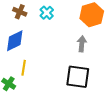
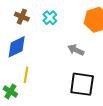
gray arrow: (82, 44) -> (76, 50), moved, turned -70

